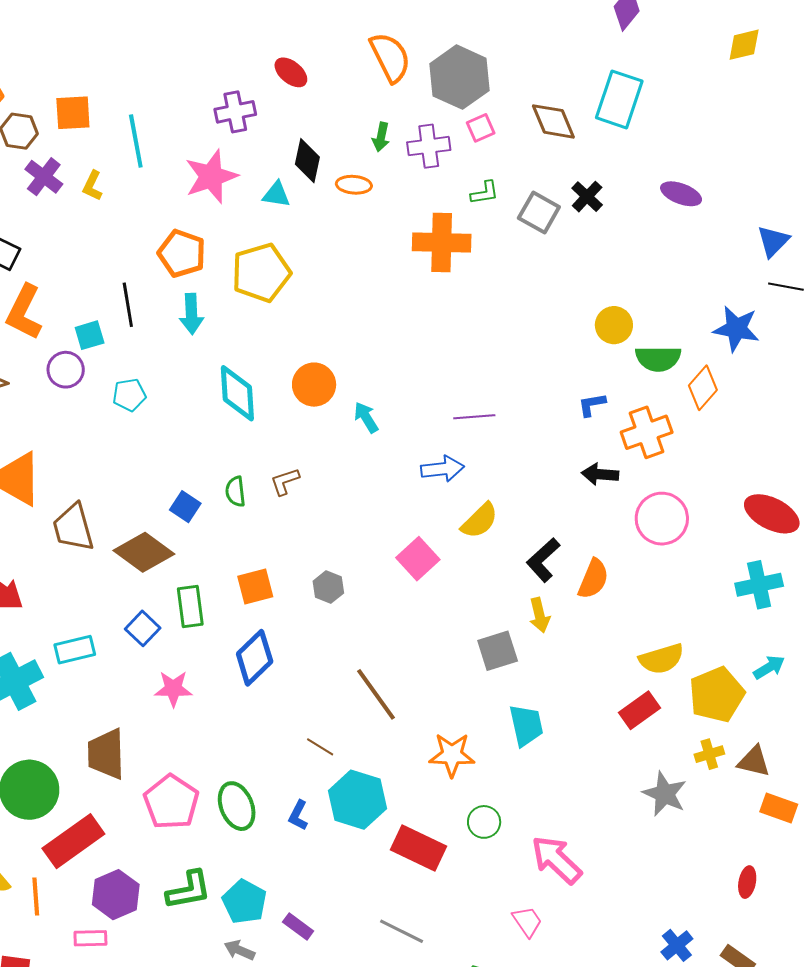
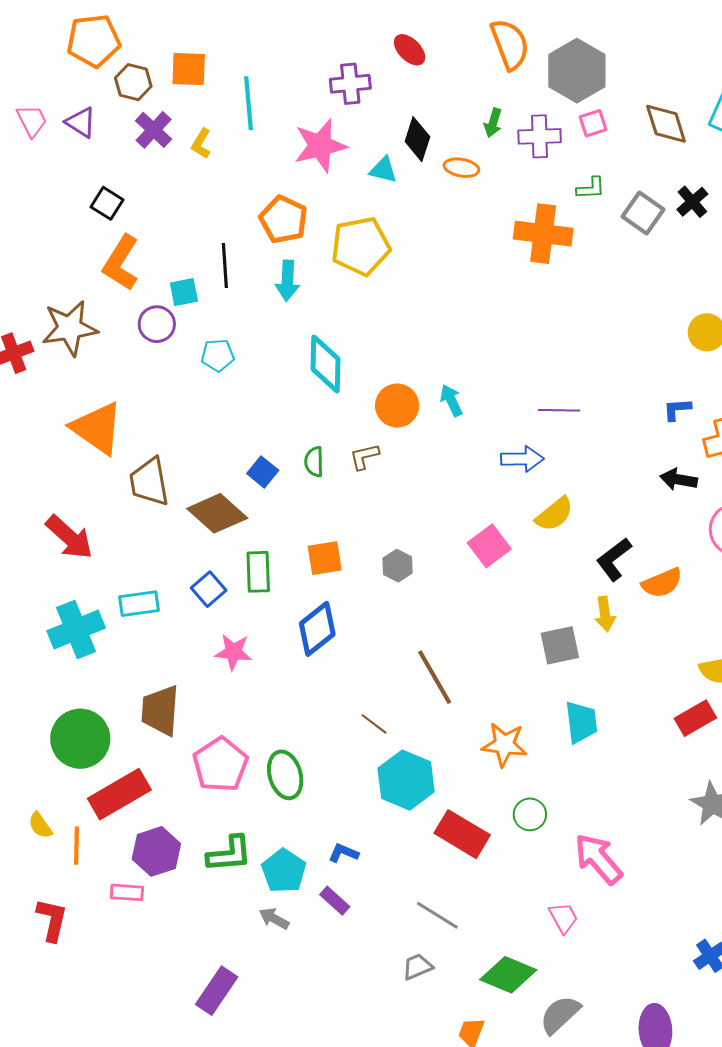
orange circle: (314, 385) -> (397, 406), moved
orange semicircle: (593, 579) -> (662, 583), turned 39
blue L-shape: (298, 815) -> (343, 853), moved, turned 80

